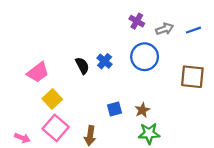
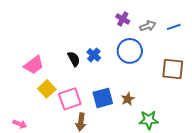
blue square: (115, 109) -> (103, 98), size x1.5
pink square: (56, 128) -> (70, 99), moved, turned 30
green star: (149, 133) -> (149, 120), moved

